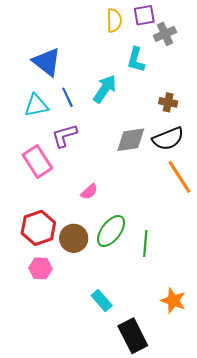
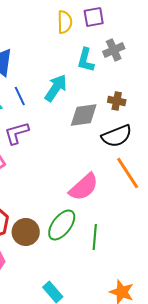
gray cross: (165, 34) -> (114, 50), moved
gray diamond: (131, 140) -> (84, 115), moved
pink semicircle: (89, 192) -> (84, 187), moved, size x1.8

